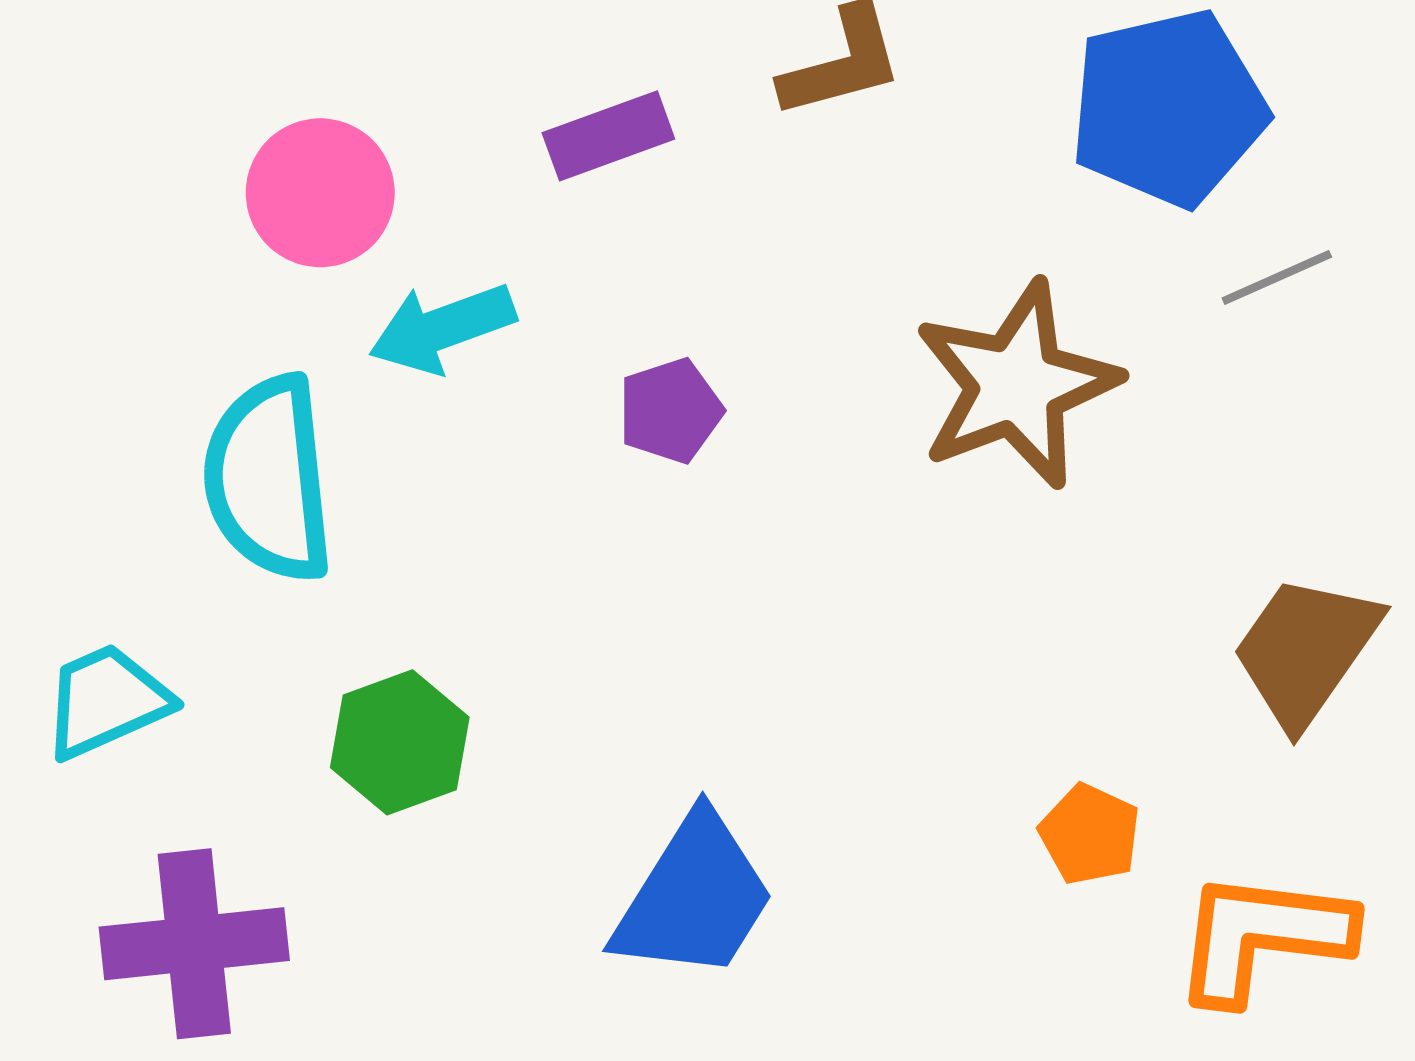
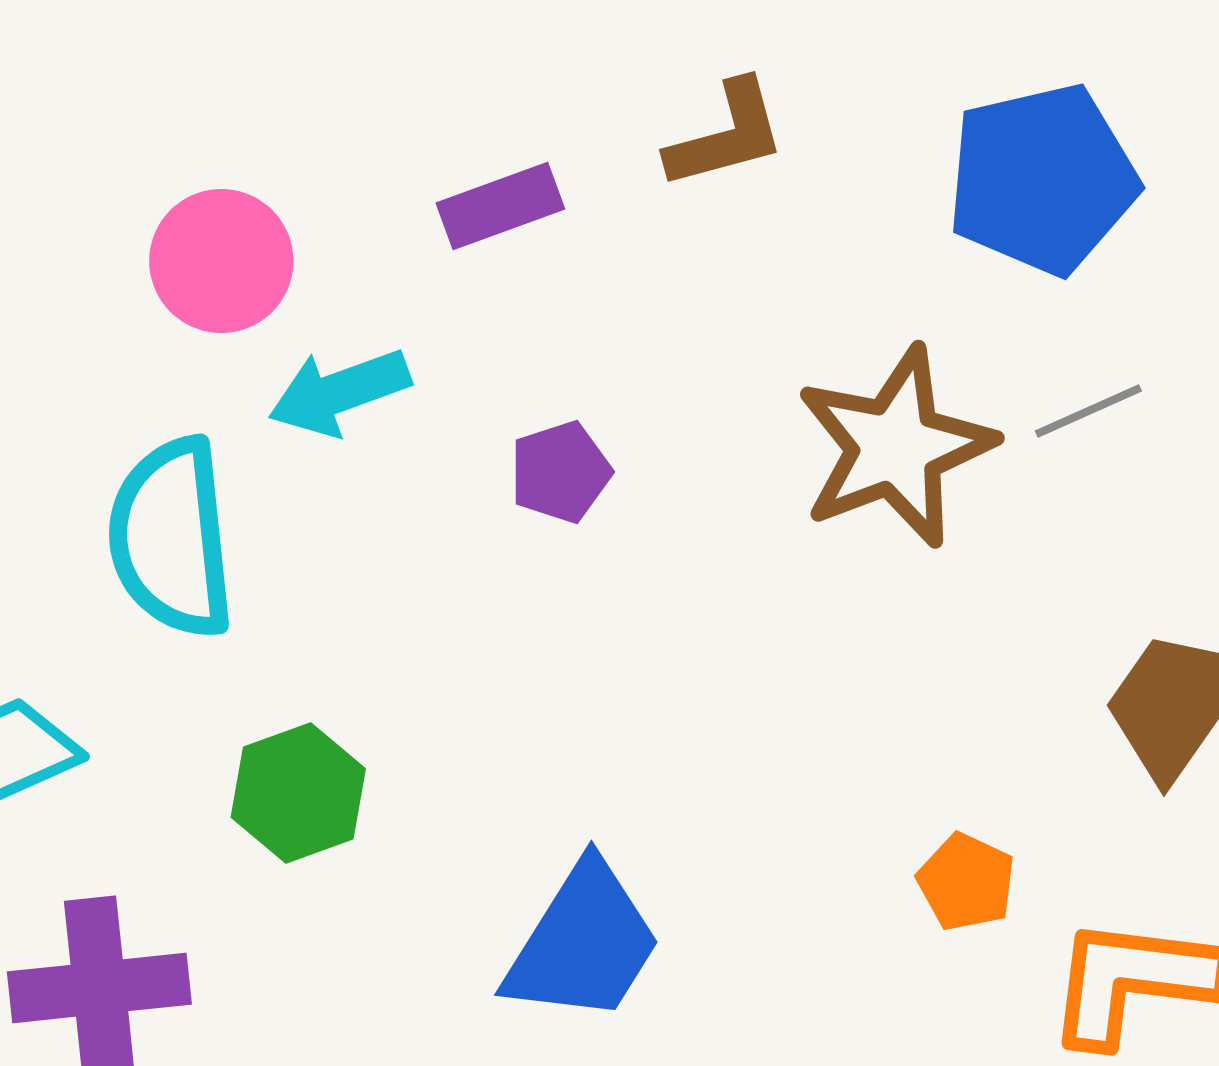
gray line: (1277, 277) -> (1088, 411), moved

